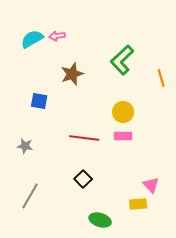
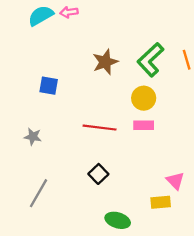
green L-shape: (122, 60) -> (150, 60), moved
brown star: (72, 74) -> (105, 62), moved

